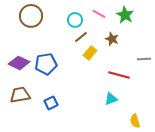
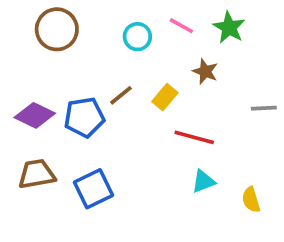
brown line: (81, 37) -> (121, 95), moved
red line: (119, 75) -> (194, 137), moved
blue square: (51, 103) -> (93, 189), size x1.5
yellow semicircle: (135, 121) -> (251, 200), moved

